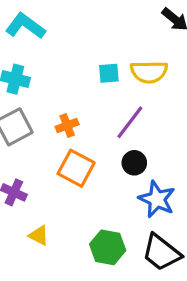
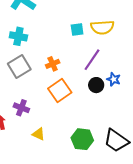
orange square: (76, 168) -> (60, 90), turned 30
blue star: (157, 199) -> (114, 79), moved, size x0.6

